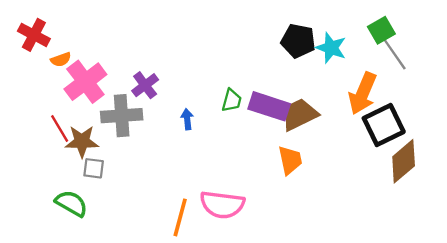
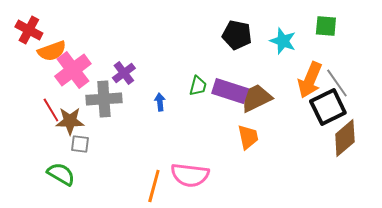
green square: (381, 30) -> (326, 26), turned 35
black pentagon: (298, 41) -> (237, 35), moved
gray line: (394, 54) -> (337, 83), moved
orange semicircle: (61, 60) -> (52, 51), size x1.6

